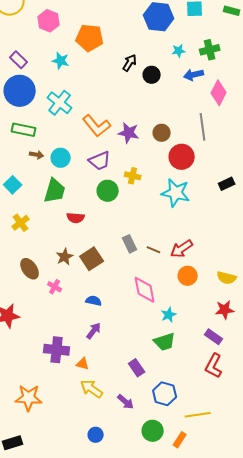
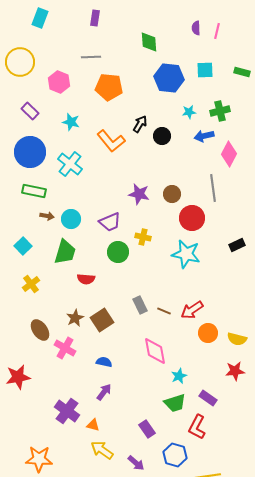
orange pentagon: (90, 38) -> (109, 87), moved
purple rectangle: (19, 60) -> (30, 111), moved
orange L-shape: (97, 126) -> (111, 141), moved
orange circle: (188, 276) -> (208, 333), moved
pink cross: (55, 287) -> (65, 348), size x1.5
purple rectangle: (214, 337) -> (208, 398), moved
purple cross: (57, 350) -> (67, 411), turned 30
red L-shape: (214, 366) -> (197, 427), moved

